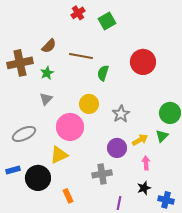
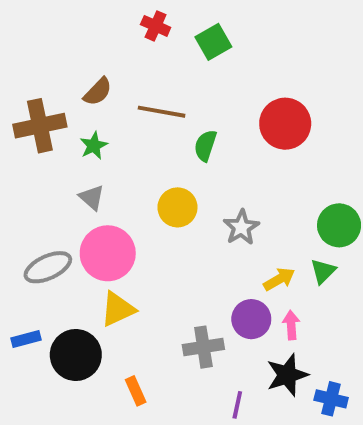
red cross: (78, 13) -> (156, 26), turned -32
gray triangle: (46, 99) -> (92, 197), turned -32
pink circle: (70, 127) -> (108, 253), moved
purple circle: (117, 148) -> (251, 319), moved
black star: (144, 188) -> (287, 375), size x1.5

